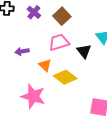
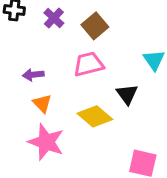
black triangle: (84, 51) -> (127, 94), moved
orange triangle: (45, 65) -> (42, 103), moved

